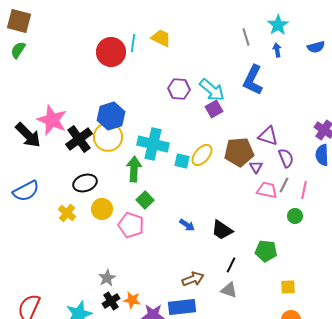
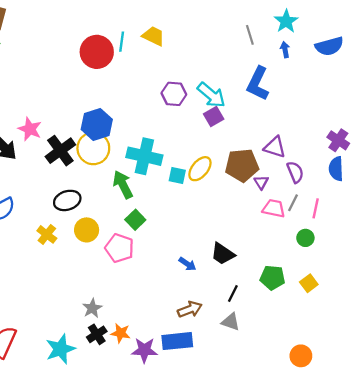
blue semicircle: (316, 47) -> (329, 46), size x1.4
pink star: (52, 120) -> (30, 129), size x0.7
green arrow: (134, 169) -> (123, 185), turned -30
blue arrow: (187, 225) -> (187, 264), moved
yellow square: (288, 287) -> (309, 283), moved, turned -35

